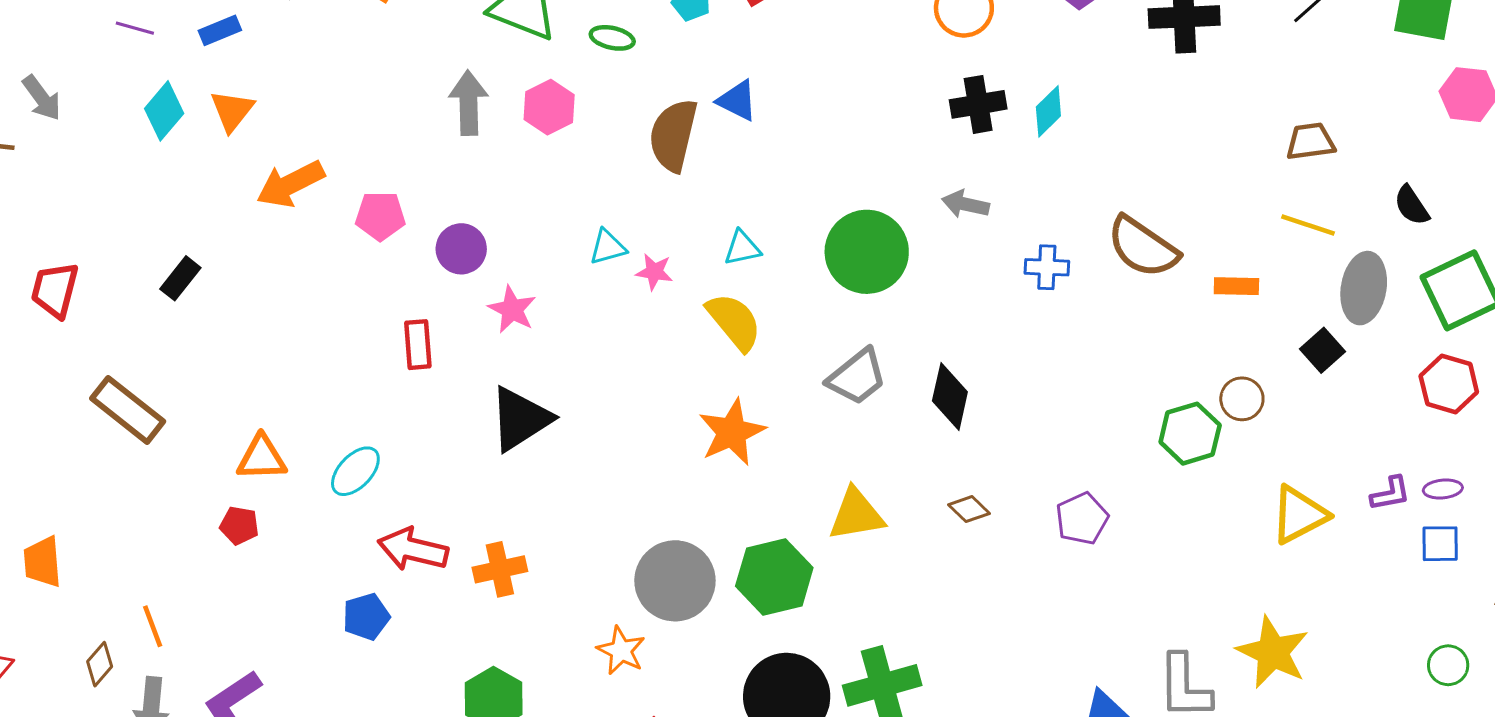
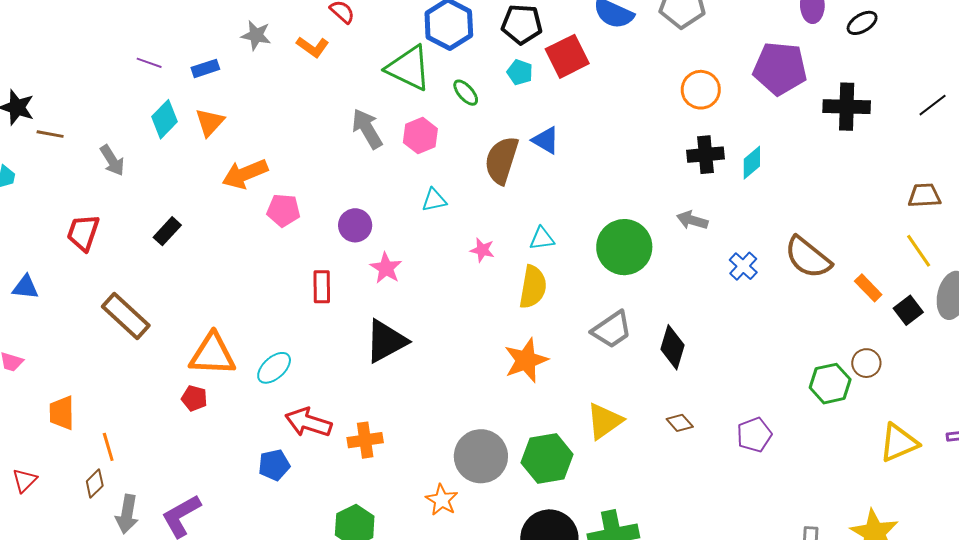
green ellipse: (612, 38) -> (466, 93), turned 32
gray arrow: (42, 98) -> (112, 160), moved
gray arrow: (469, 103) -> (367, 129), turned -33
pink pentagon: (380, 216) -> (283, 210), moved
yellow line: (1308, 225) -> (919, 251), turned 33
cyan triangle: (608, 247) -> (434, 200), moved
blue cross: (1047, 267) -> (743, 266), turned 36
orange rectangle: (1236, 286) -> (868, 288), turned 40
yellow semicircle: (734, 322) -> (533, 287), turned 45
black square: (1322, 350) -> (908, 310), moved
orange triangle: (262, 458) -> (212, 354), size x1.4
yellow triangle: (856, 515) -> (605, 421), turned -30
orange line: (153, 626) -> (108, 447), moved

